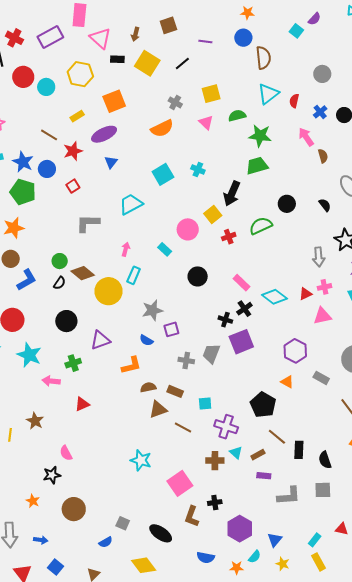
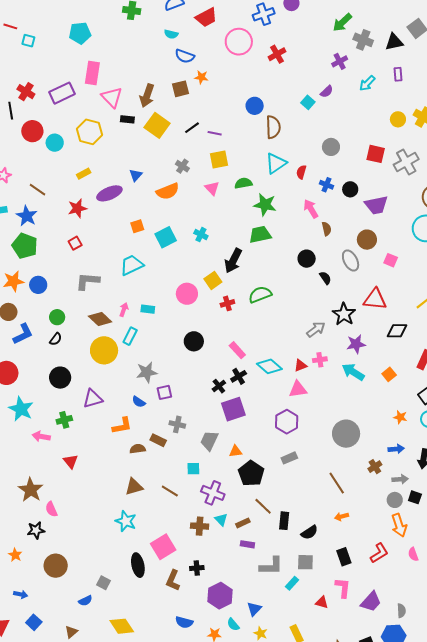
orange star: (247, 13) -> (201, 77), moved
brown arrow: (135, 34) -> (147, 96), size x1.6
purple line: (205, 42) -> (215, 133), moved
orange square: (114, 101) -> (137, 226), moved, size x0.6
blue cross: (320, 112) -> (326, 185), turned -32
brown line: (49, 135) -> (38, 190), moved
blue triangle: (111, 162) -> (136, 175), moved
blue circle: (47, 169) -> (38, 285), moved
black circle: (287, 204) -> (307, 259), moved
cyan rectangle: (165, 249) -> (148, 309), moved, turned -40
gray arrow: (319, 257) -> (316, 329), turned -126
brown diamond: (83, 273) -> (100, 319), moved
pink triangle: (322, 316) -> (298, 389), moved
black cross: (225, 320) -> (219, 386), turned 32
gray trapezoid: (211, 354) -> (209, 441), moved
gray rectangle: (321, 378) -> (289, 458), moved, turned -56
orange triangle: (287, 382) -> (236, 451), moved, turned -40
brown rectangle: (175, 391) -> (158, 440), moved
red triangle: (82, 404) -> (71, 461), turned -49
brown triangle: (158, 409) -> (134, 487), moved
brown star: (35, 421) -> (31, 490), moved, size x1.4
black semicircle: (325, 460) -> (309, 532), turned -108
black ellipse: (161, 533) -> (138, 565), moved, turned 40
cyan rectangle: (315, 540) -> (292, 583), moved
cyan semicircle: (255, 557) -> (233, 625), turned 96

